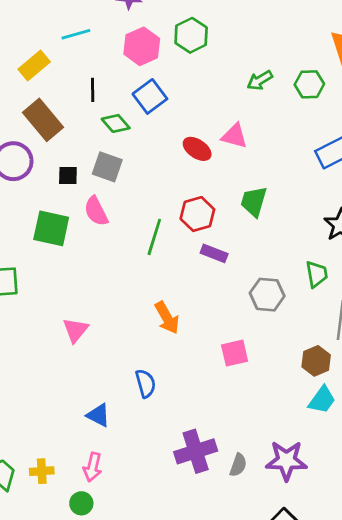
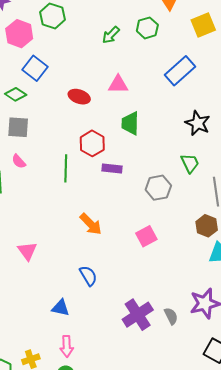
pink triangle: (234, 136) -> (118, 84), moved
pink semicircle: (96, 211) -> (19, 161), size x0.7
gray semicircle: (238, 465) -> (171, 316), turned -30

